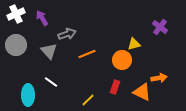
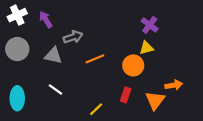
purple cross: (160, 27) -> (150, 25), moved
gray triangle: (49, 51) -> (53, 56), turned -36
orange triangle: (142, 92) -> (155, 100), turned 42
cyan ellipse: (28, 95) -> (17, 98), moved

